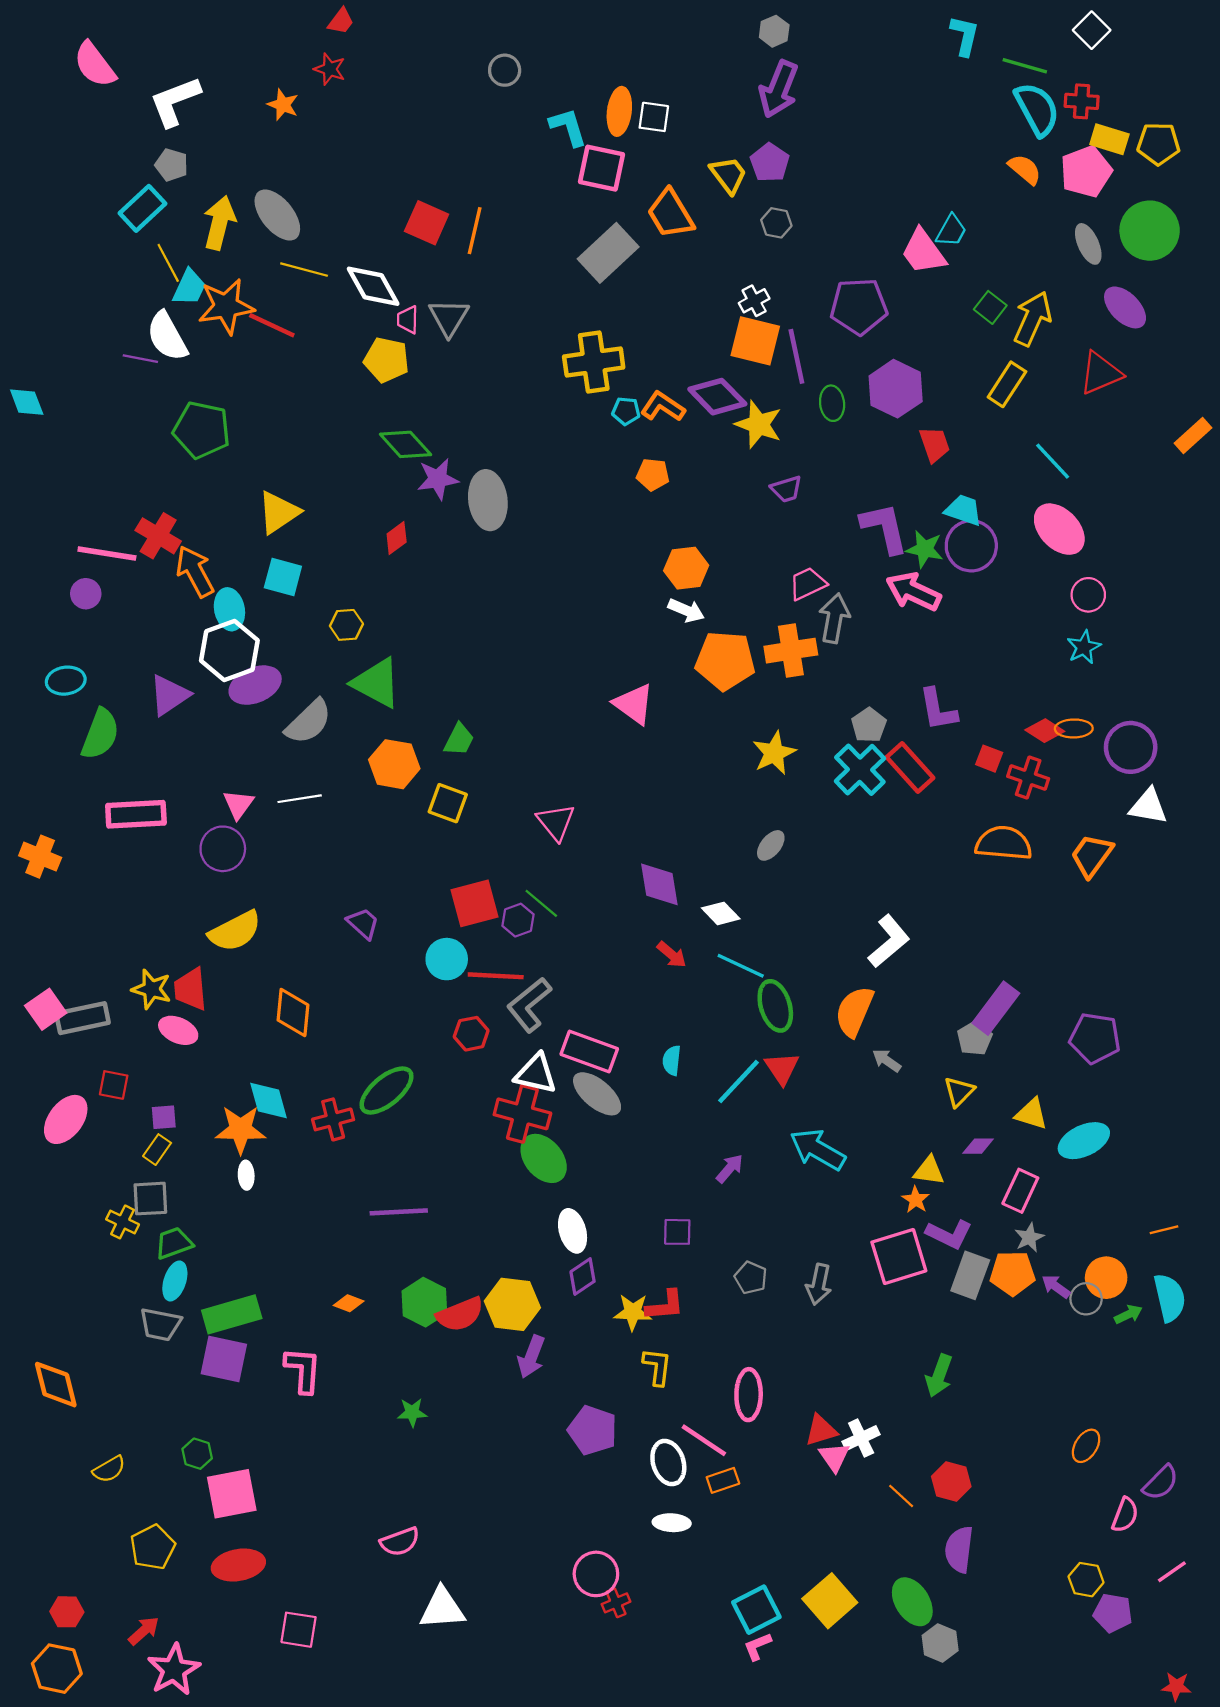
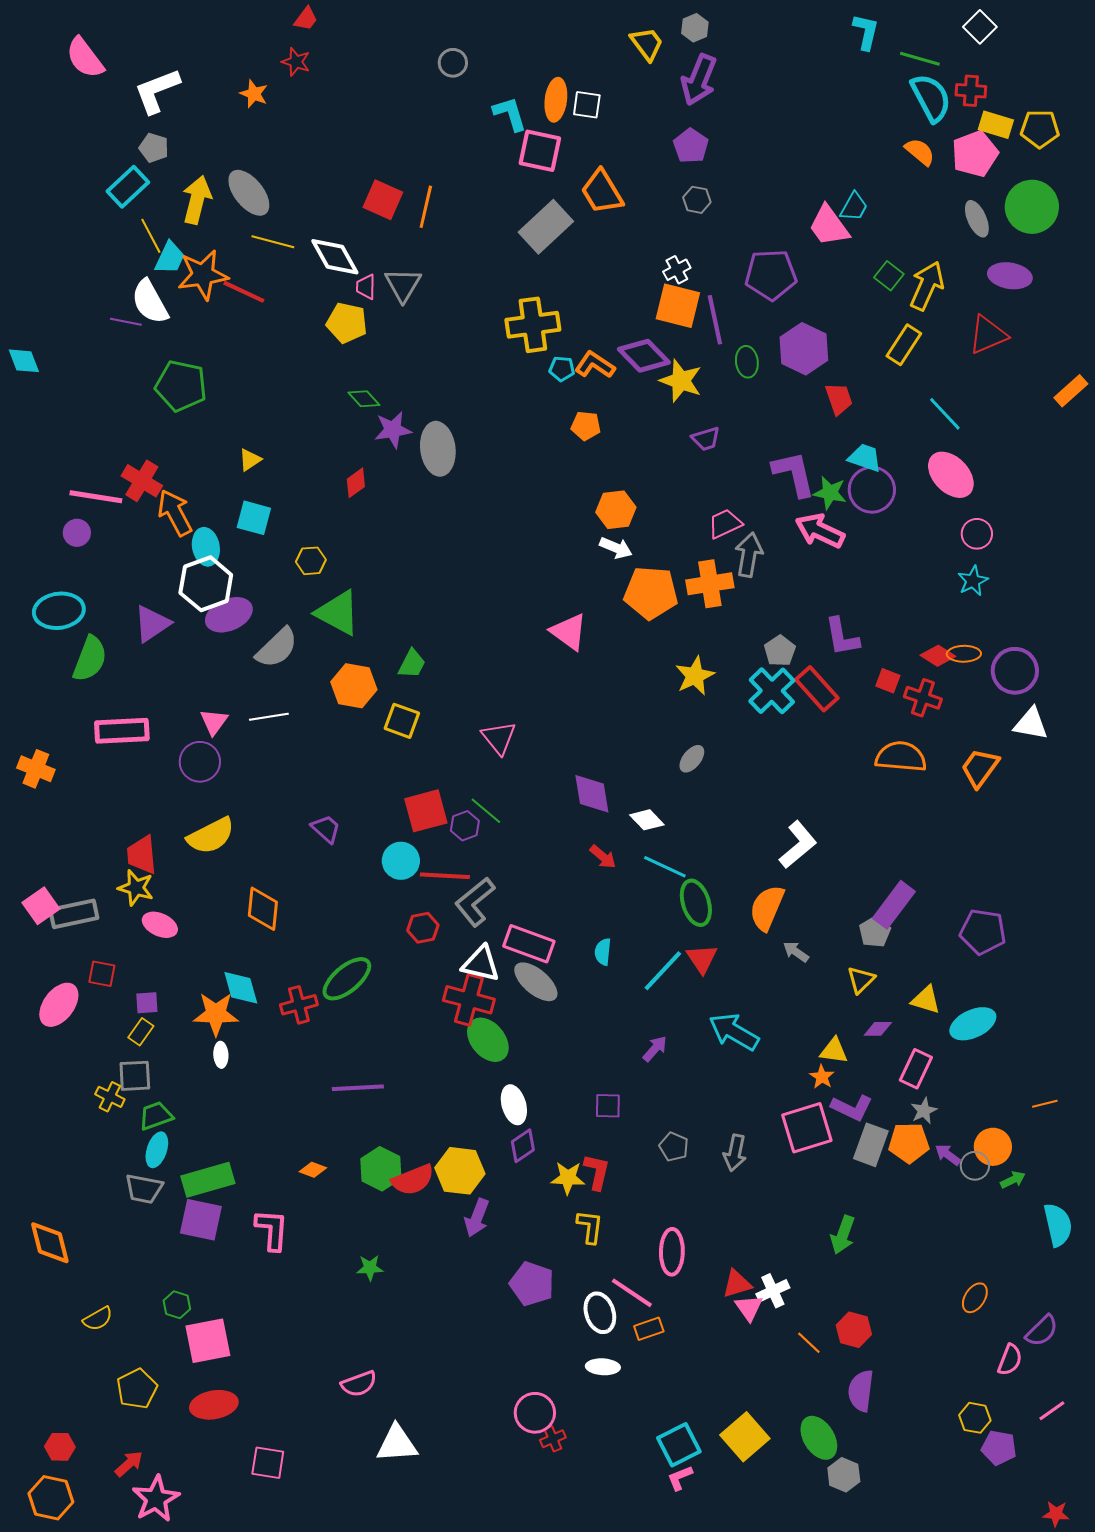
yellow trapezoid: (728, 175) -> (647, 44), moved
purple ellipse: (1125, 307) -> (1010, 276), turned -36
green diamond: (405, 444) -> (364, 399), size x0.7
yellow triangle: (278, 512) -> (250, 460), size x0.6
cyan ellipse: (66, 681) -> (59, 611), size x1.4
red trapezoid: (190, 989) -> (142, 855), moved
cyan semicircle: (1170, 1298) -> (1058, 1225), moved
red L-shape: (665, 1305) -> (597, 1172), turned -72

